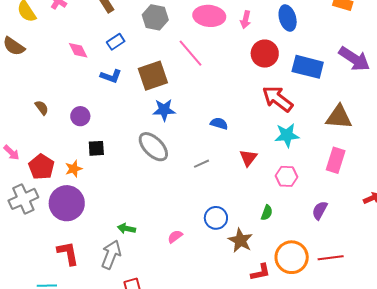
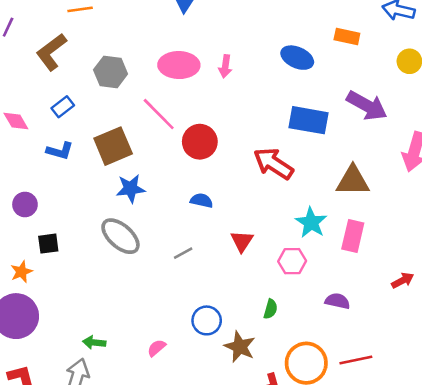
blue ellipse: (288, 18) -> (297, 58), moved, turned -45
red circle: (265, 54) -> (200, 142), moved
cyan star: (287, 135) -> (311, 223), moved, turned -30
purple semicircle: (320, 210) -> (337, 301), turned 78

